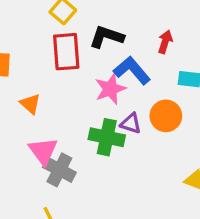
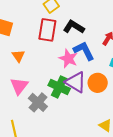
pink star: (110, 89) -> (68, 59), turned 30
purple triangle: (131, 123) -> (76, 82), size x1.6
gray cross: (59, 170) -> (38, 102), moved

